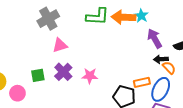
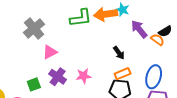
black arrow: (161, 59) -> (119, 53), moved, turned -112
orange semicircle: (169, 68) -> (157, 40), moved
orange rectangle: (142, 82) -> (123, 74), moved

